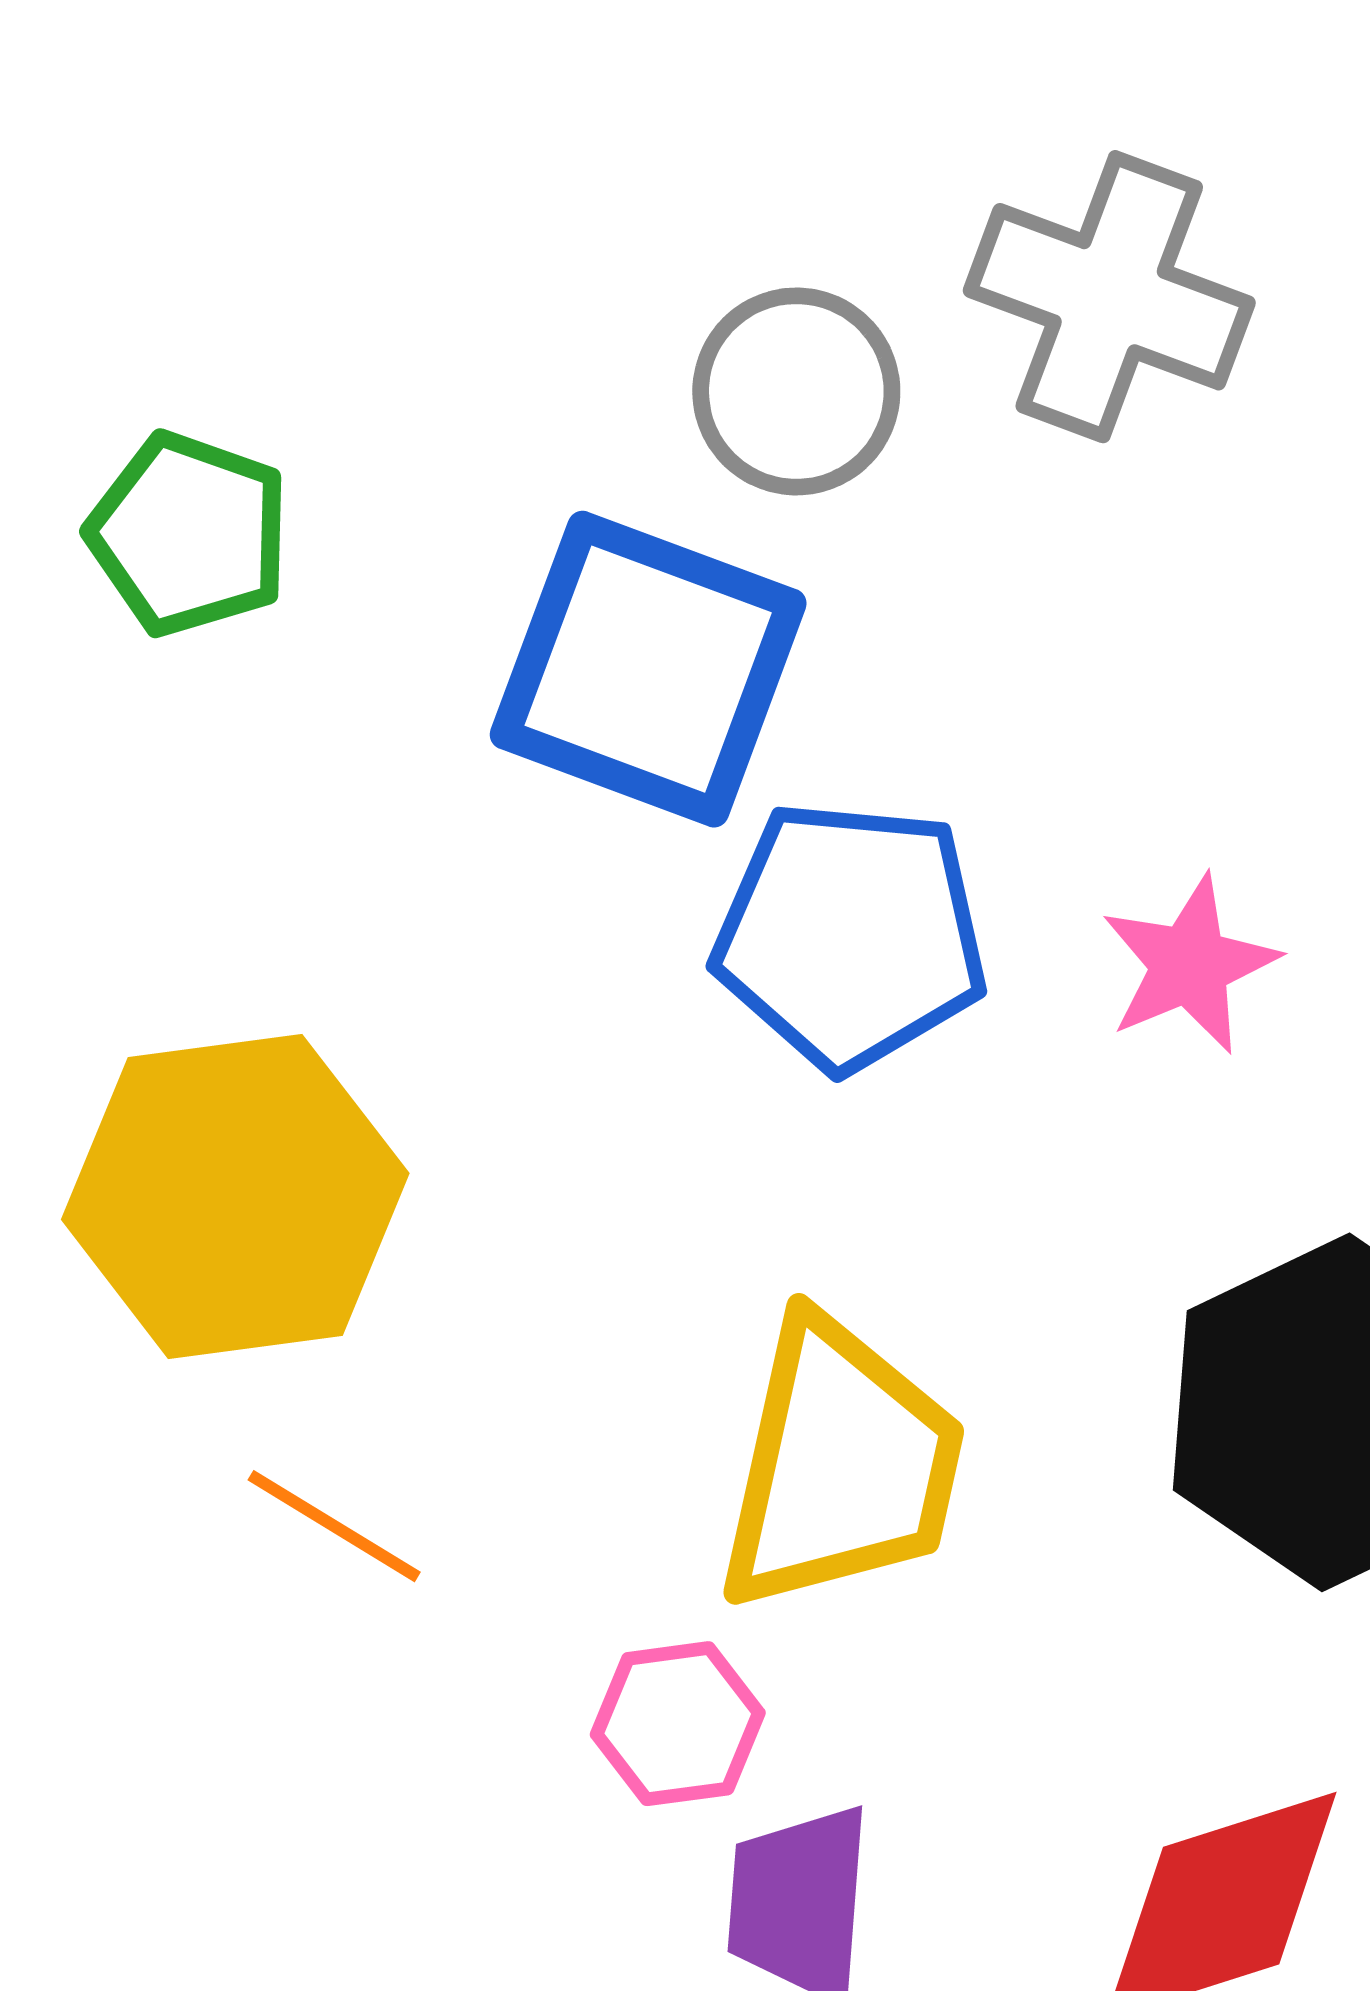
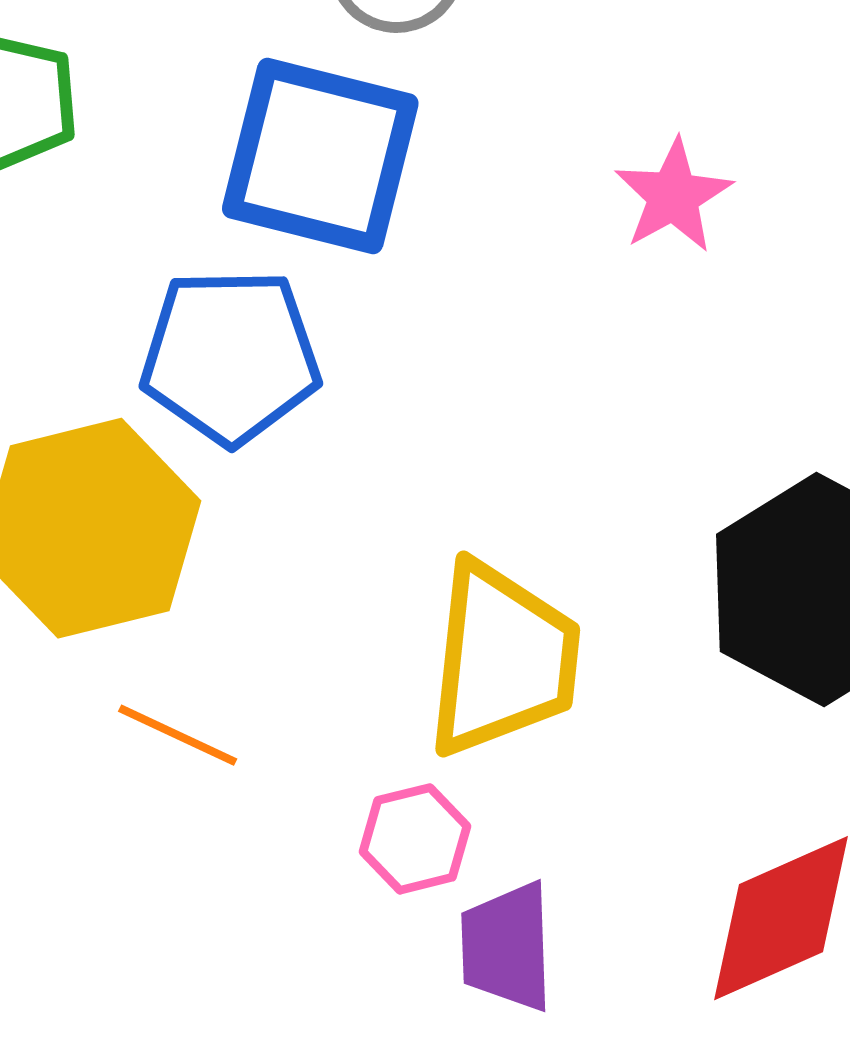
blue pentagon: (850, 935) -> (230, 356), moved
pink star: (1190, 965) -> (673, 196), moved

